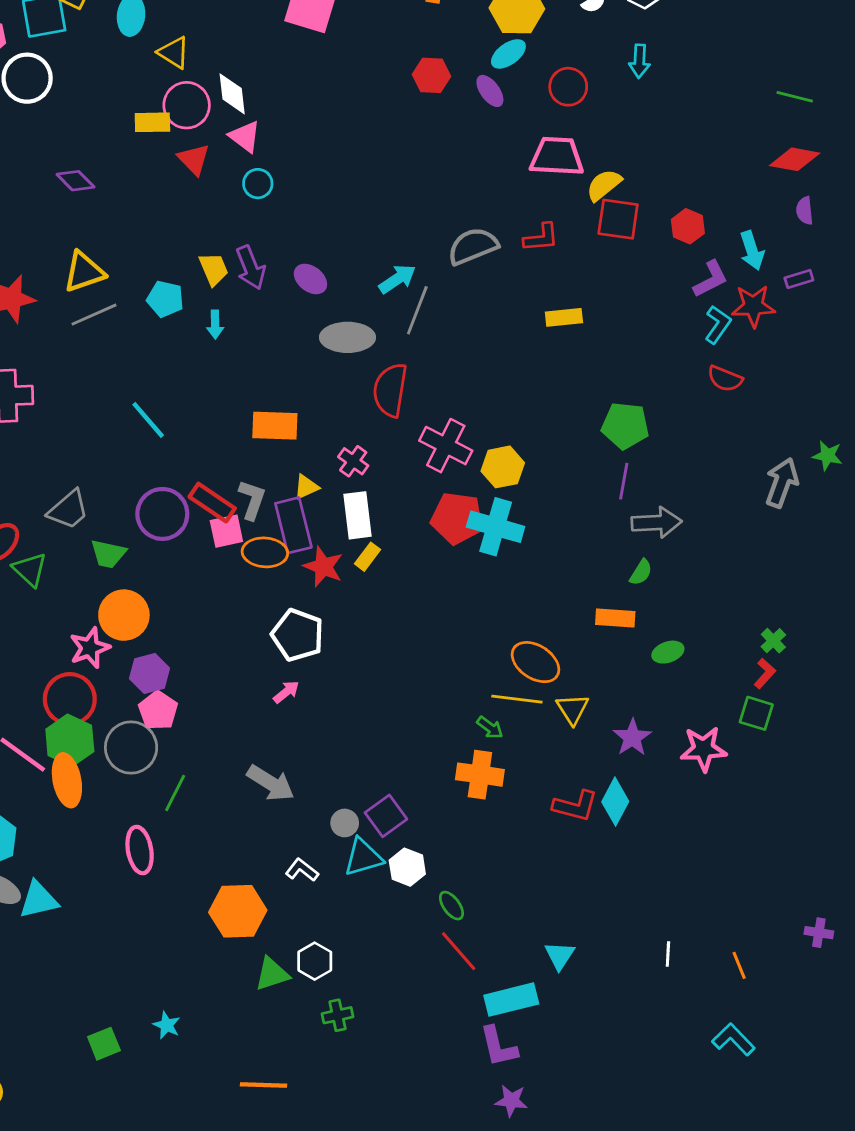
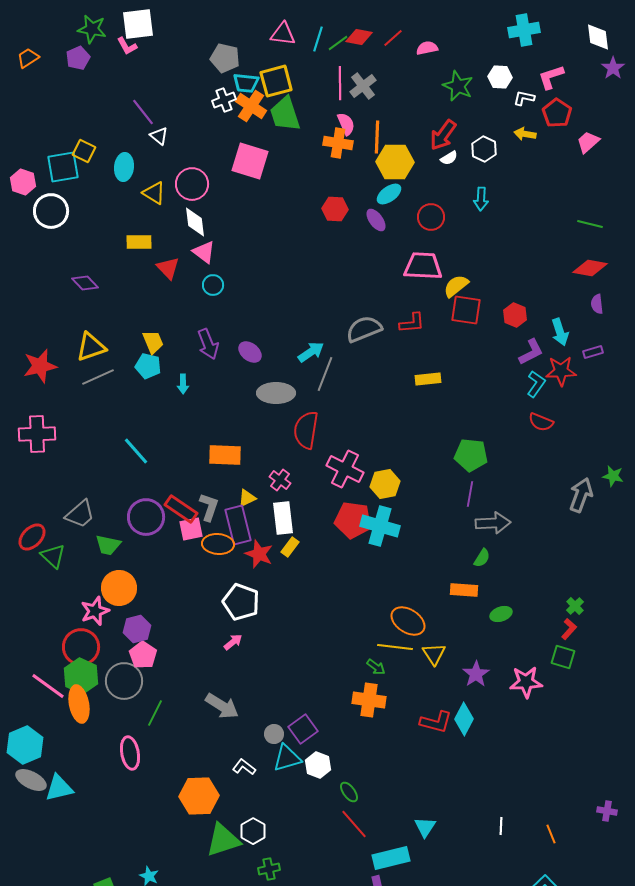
pink circle: (187, 105) -> (192, 184), moved
yellow trapezoid: (214, 269) -> (153, 342), moved
green triangle: (272, 974) -> (223, 840), size x1.4

